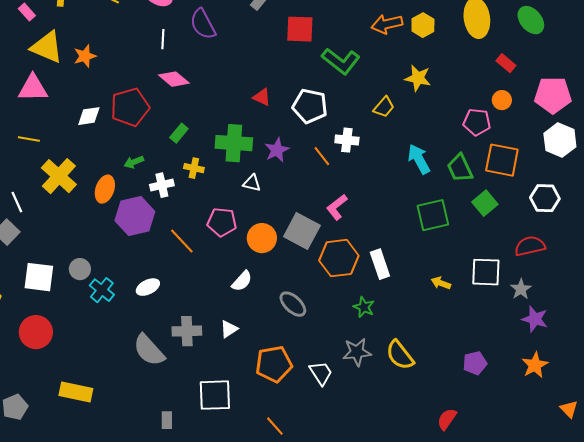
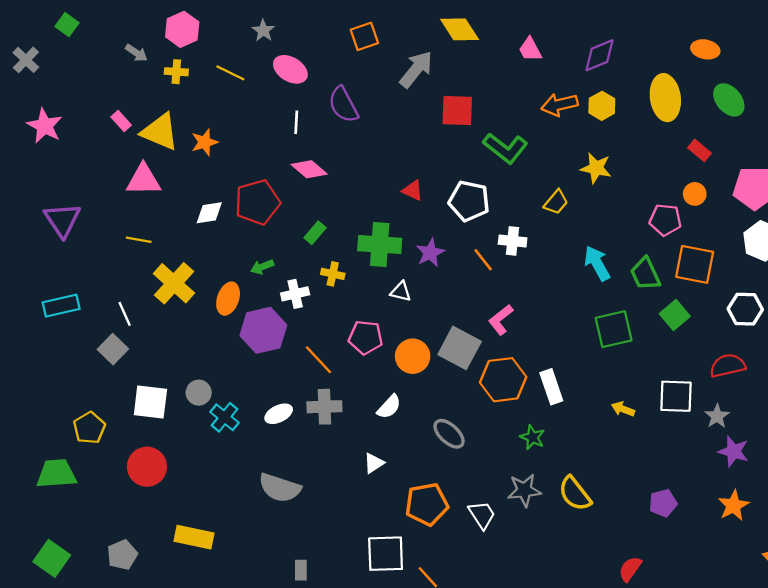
pink rectangle: (27, 12) -> (121, 121), moved
gray cross: (187, 331) -> (324, 407), moved
gray semicircle: (149, 350) -> (280, 488), turned -30
white square: (215, 395) -> (386, 554), moved

